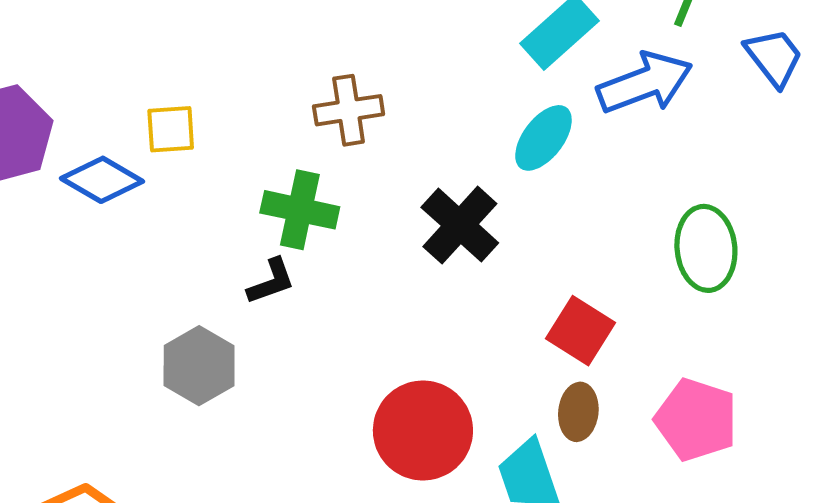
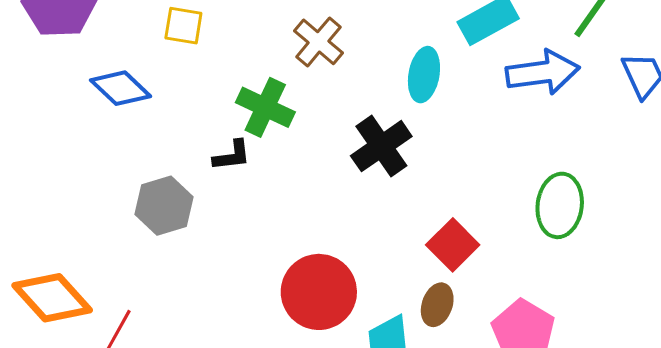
brown cross: (349, 110) -> (319, 42), turned 36
cyan ellipse: (543, 138) -> (424, 75), moved, turned -40
blue diamond: (102, 180) -> (121, 88), moved

